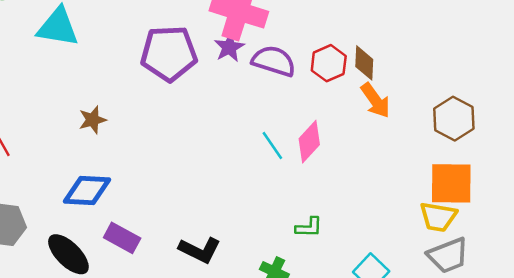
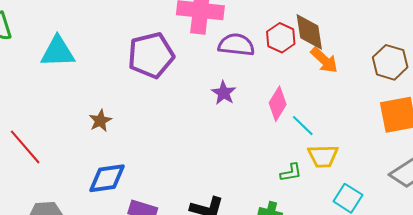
purple star: (229, 47) -> (224, 93), moved
brown diamond: (364, 63) -> (309, 32), size x1.4
cyan line: (272, 145) -> (303, 126), moved
yellow trapezoid: (438, 217) -> (323, 156), moved

